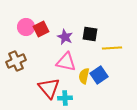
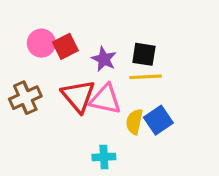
yellow line: (112, 48) -> (146, 77), moved
red triangle: (49, 88) -> (78, 96), moved

